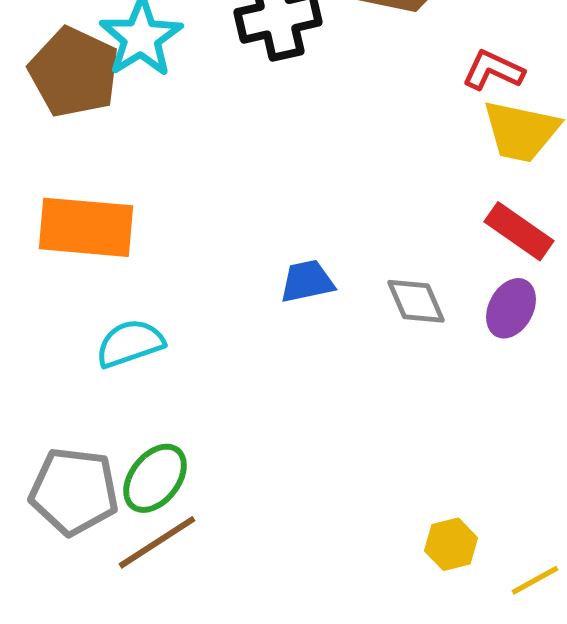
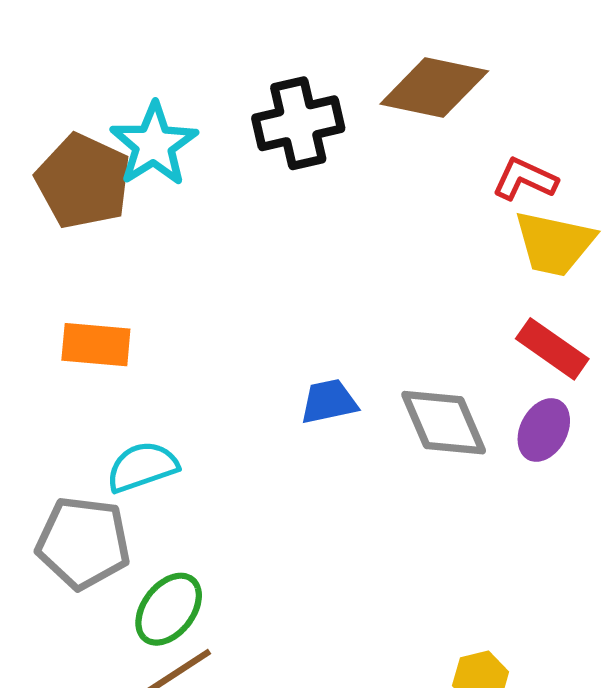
orange rectangle: (86, 227) -> (96, 345), size x0.7
gray diamond: (416, 301) -> (444, 423), size x1.4
gray pentagon: (74, 491) -> (83, 543), moved

